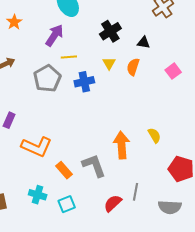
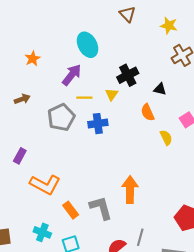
yellow triangle: (109, 63) -> (112, 94), moved
orange semicircle: (133, 67) -> (148, 112), turned -48
yellow semicircle: (154, 135) -> (166, 138), moved

